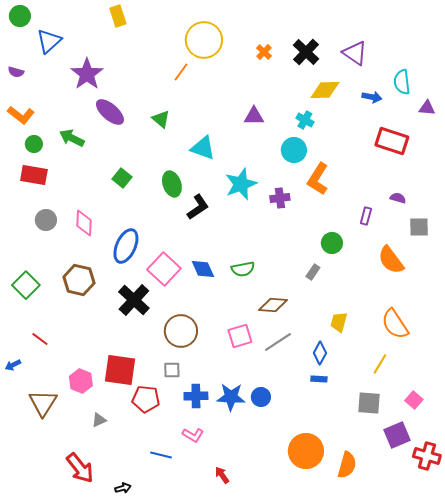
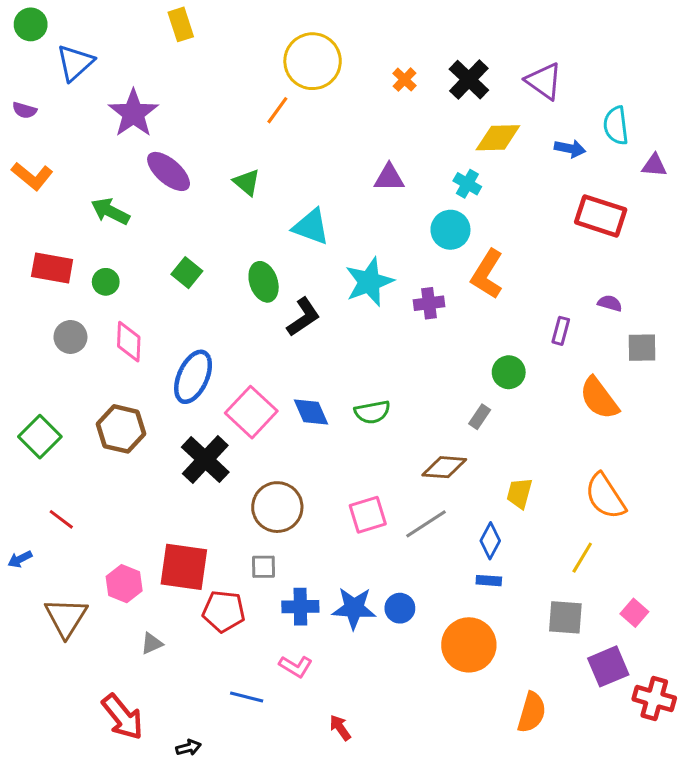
green circle: (34, 144) -> (106, 282), moved
brown diamond: (273, 305) -> (444, 467), moved
orange circle: (306, 451) -> (469, 645), moved

